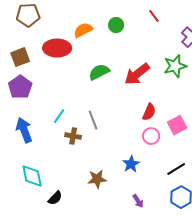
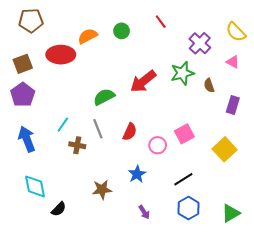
green semicircle: (99, 72) -> (104, 97), moved
red semicircle: (149, 112) -> (130, 132), moved

